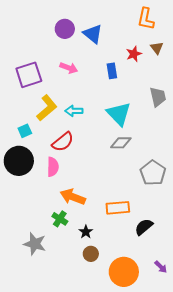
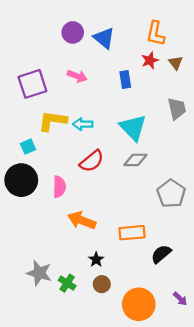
orange L-shape: (146, 19) -> (155, 34), moved
brown triangle: (157, 48) -> (176, 63), moved
yellow L-shape: (47, 108) -> (53, 121), turned -132
red semicircle: (63, 142) -> (92, 161), moved
green cross: (60, 219) -> (67, 283), moved

